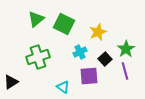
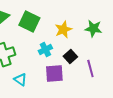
green star: (126, 49) -> (93, 29), moved, turned -30
cyan triangle: (63, 87) -> (20, 80), moved

